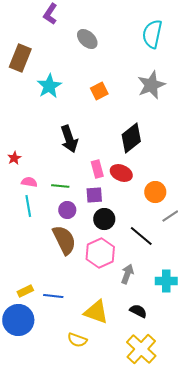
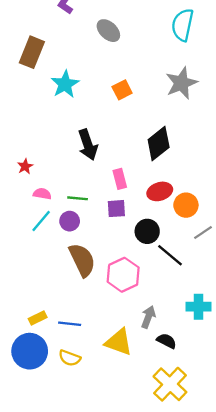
red ellipse: (121, 173) -> (160, 191), moved, turned -40
cyan line: (28, 206) -> (41, 221), turned 50
purple circle: (67, 210) -> (70, 221), moved
black circle: (104, 219) -> (147, 231), moved
gray arrow: (127, 274) -> (148, 317), moved
yellow semicircle: (77, 340) -> (70, 358), moved

